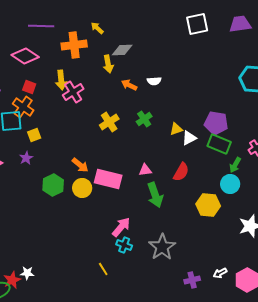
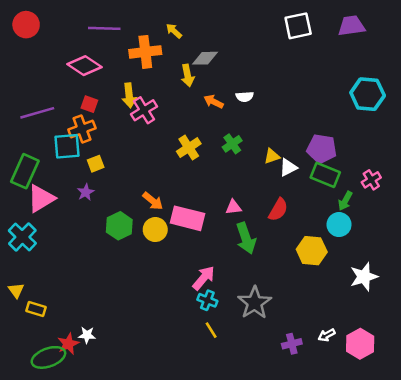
orange cross: (23, 107) -> (82, 129), turned 35
yellow line: (103, 269) -> (211, 330), moved

